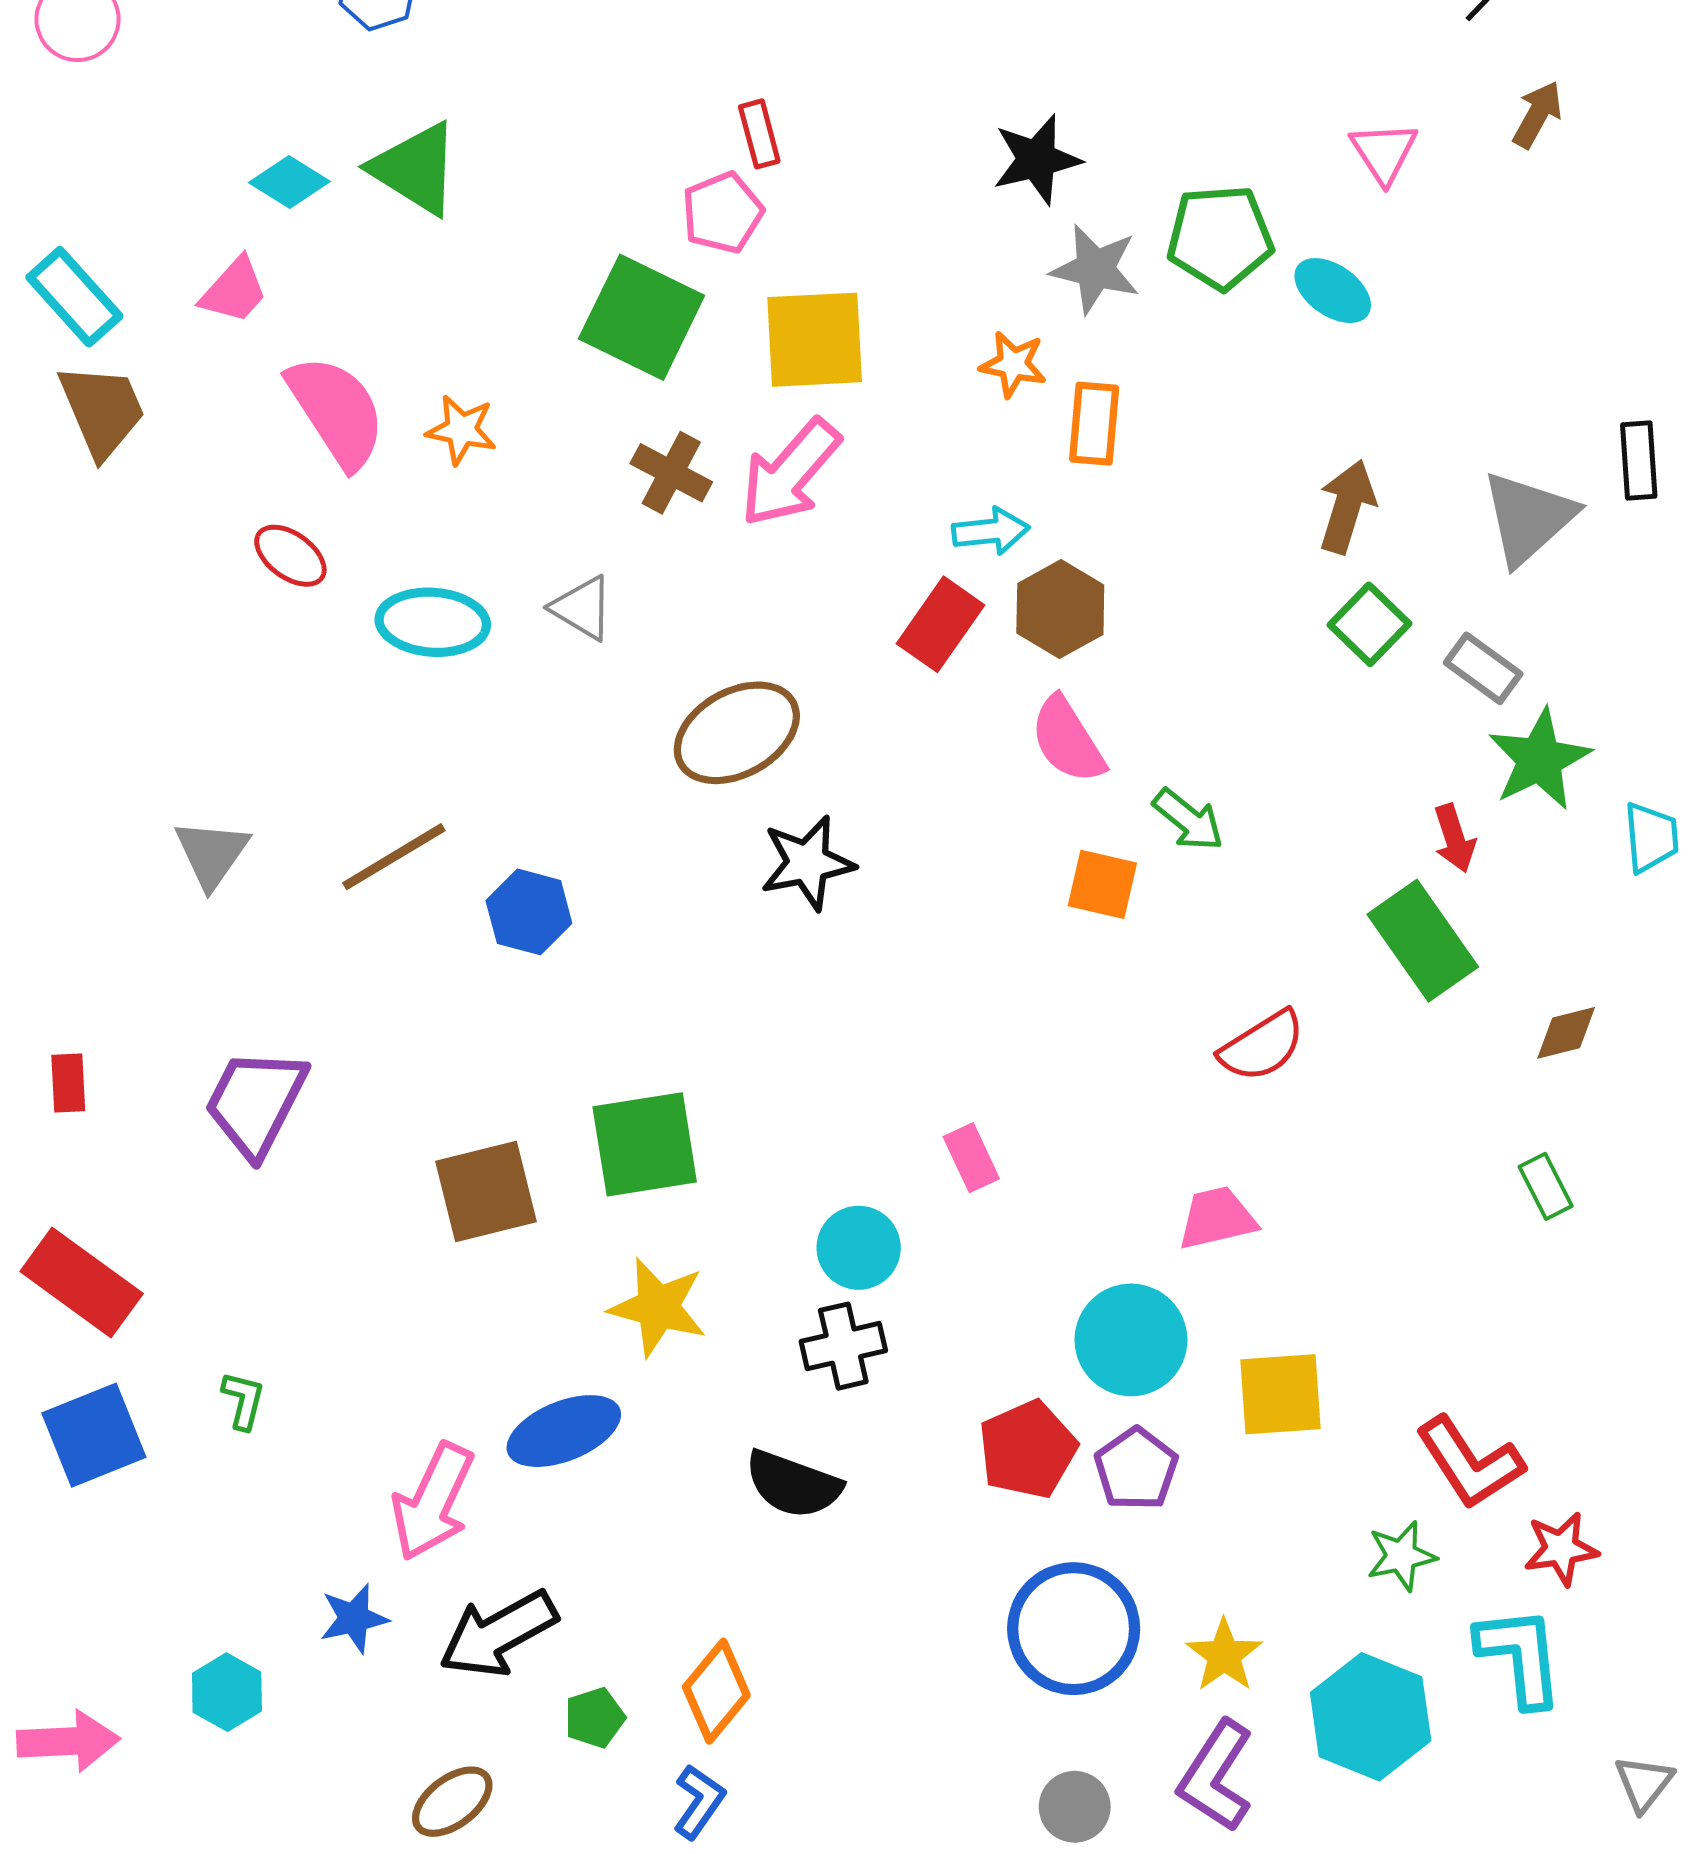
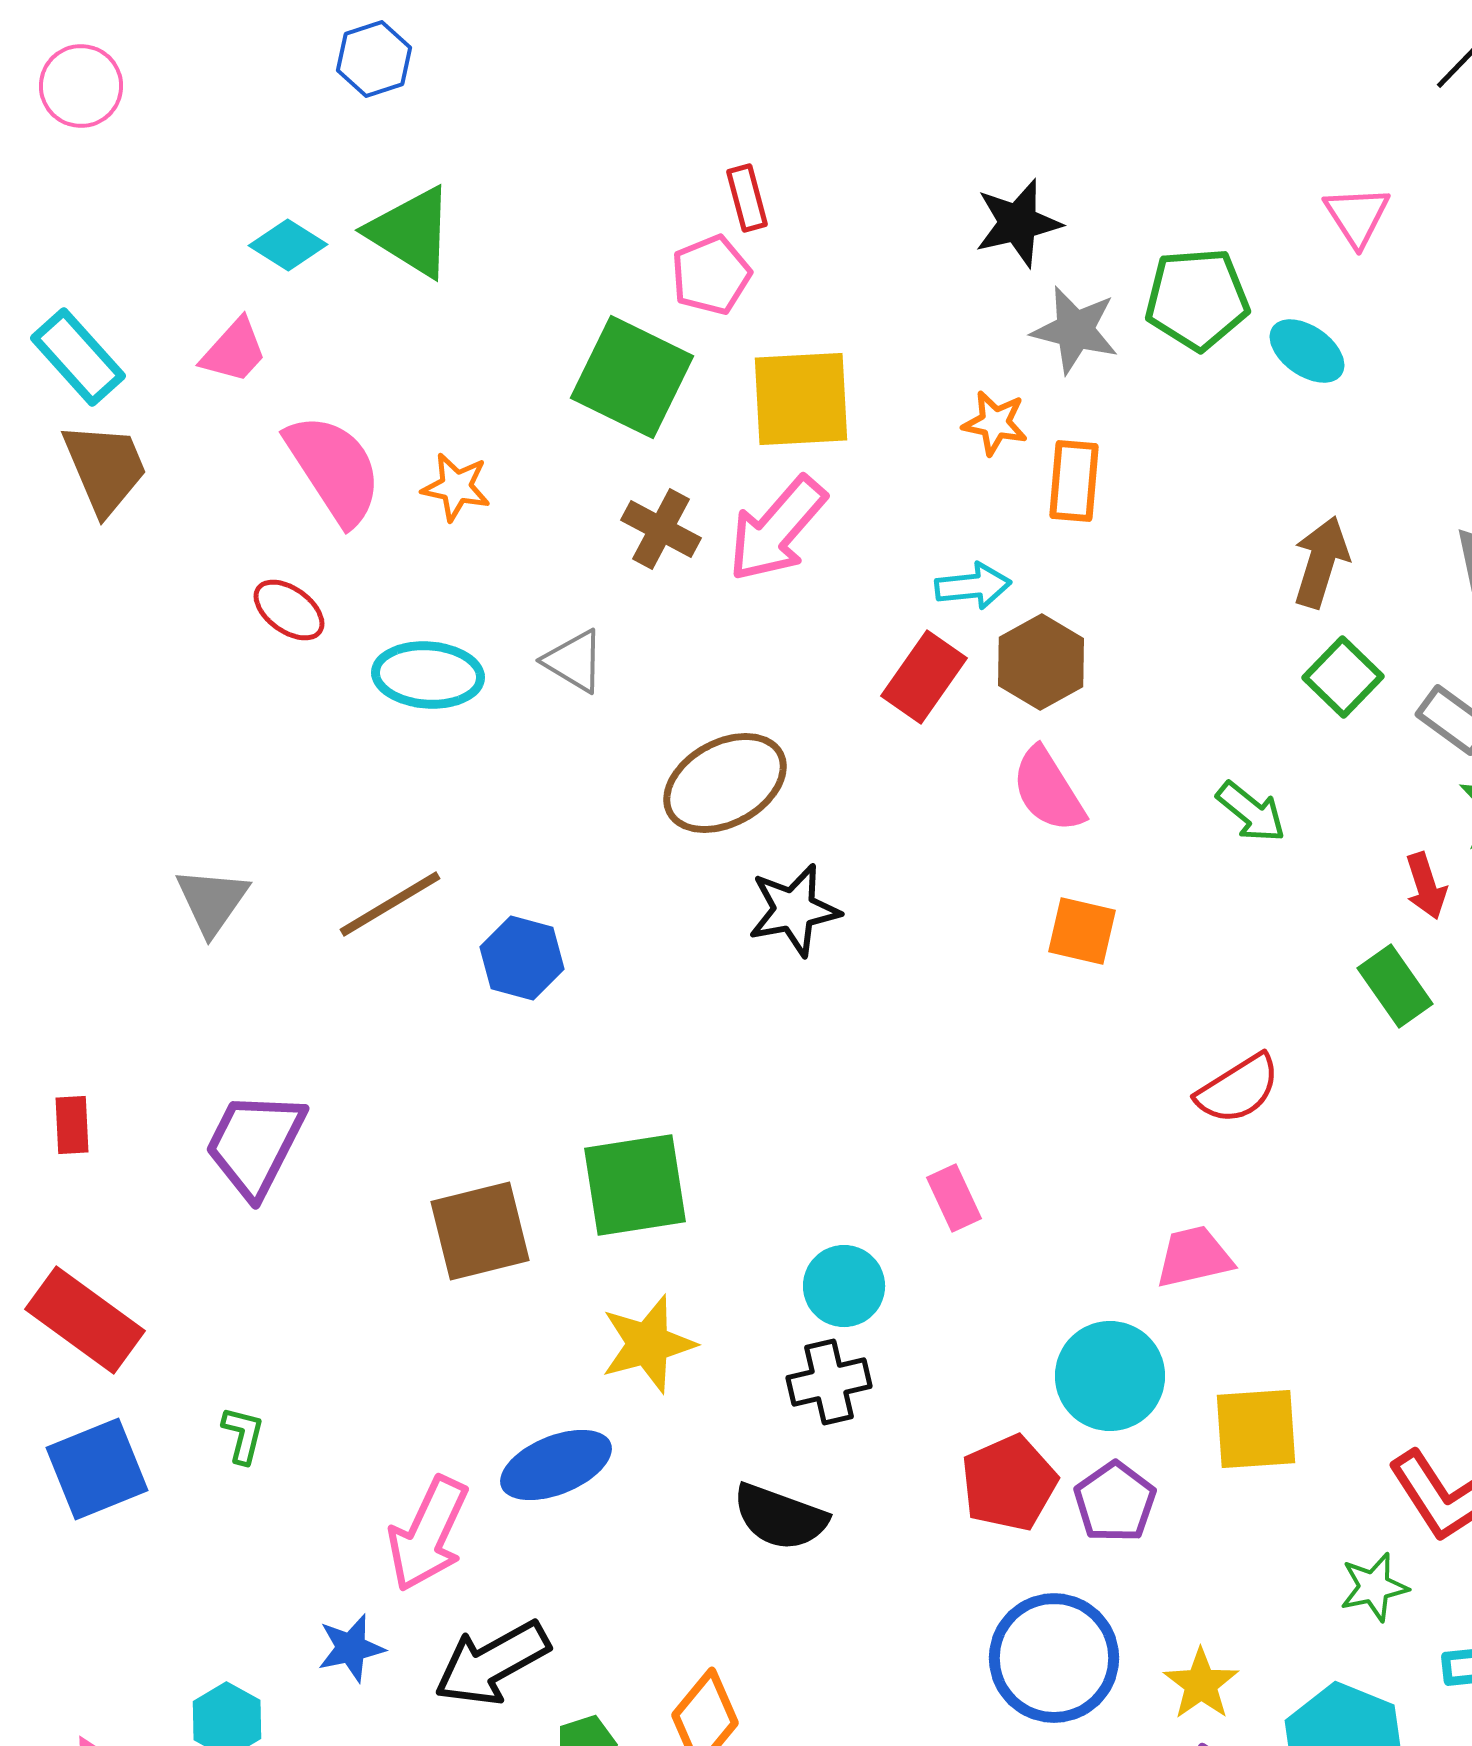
green arrow: (1188, 820) -> (1251, 812), moved
green rectangle: (1423, 941) -> (1395, 986), size x0.7
yellow star: (658, 1307) -> (648, 1344), turned -30

